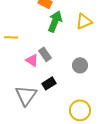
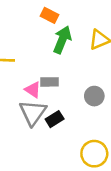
gray rectangle: (45, 54) -> (49, 82), turned -56
gray triangle: (26, 95) -> (33, 113), moved

